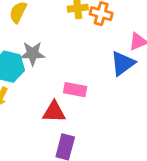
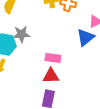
red triangle: (54, 112) -> (51, 76), moved

